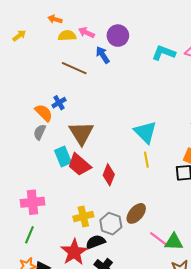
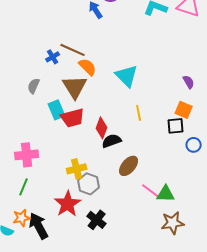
brown line: (74, 68) -> (73, 50), moved
orange semicircle: (44, 113) -> (88, 67), moved
cyan triangle: (145, 132) -> (127, 76), moved
red trapezoid: (79, 165) -> (73, 118), turned -55
gray hexagon: (111, 224) -> (89, 184), moved
black semicircle: (96, 242) -> (112, 141), moved

